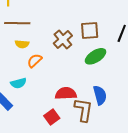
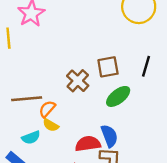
brown line: (17, 23) -> (27, 99), moved
yellow semicircle: (22, 44) -> (51, 125), moved, turned 32
blue semicircle: (100, 95) -> (109, 136), moved

